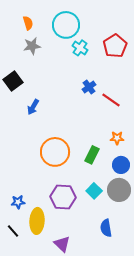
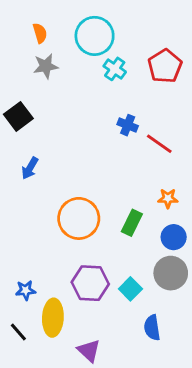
blue cross: (89, 87) -> (128, 125), turned -32
blue arrow: (33, 107) -> (30, 168), moved
cyan square: (94, 191) -> (130, 289), moved

